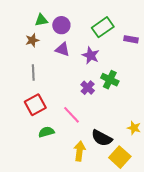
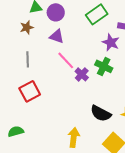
purple star: (91, 55) -> (111, 42), moved
pink line: (72, 115) -> (66, 60), moved
green semicircle: (46, 132) -> (16, 131), moved
black semicircle: (102, 138) -> (101, 113), moved

